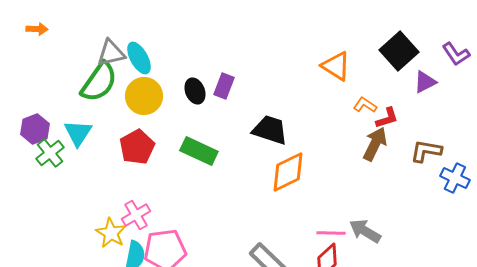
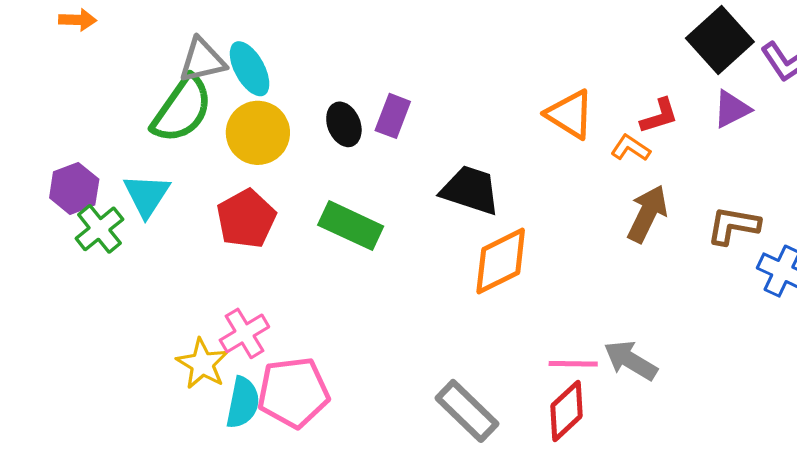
black square: (399, 51) -> (720, 40), moved
orange triangle: (336, 66) -> (570, 114), moved
red L-shape: (387, 118) -> (659, 116), moved

